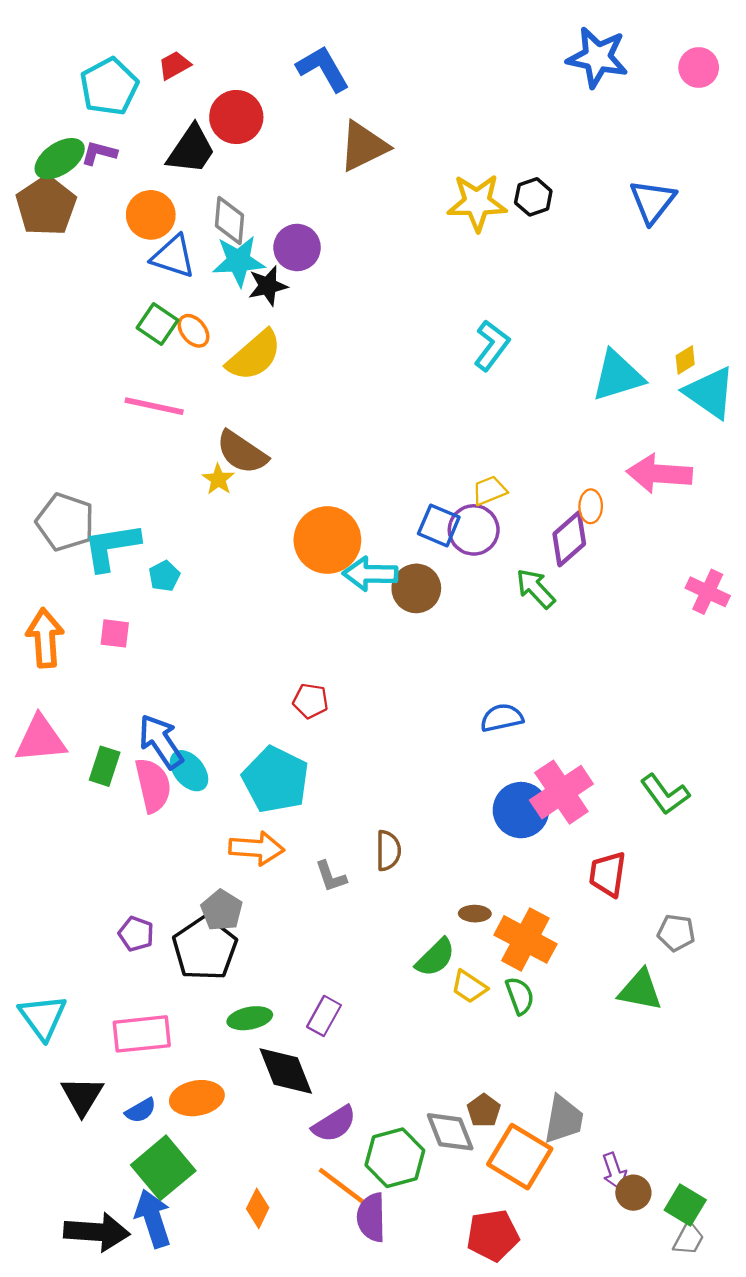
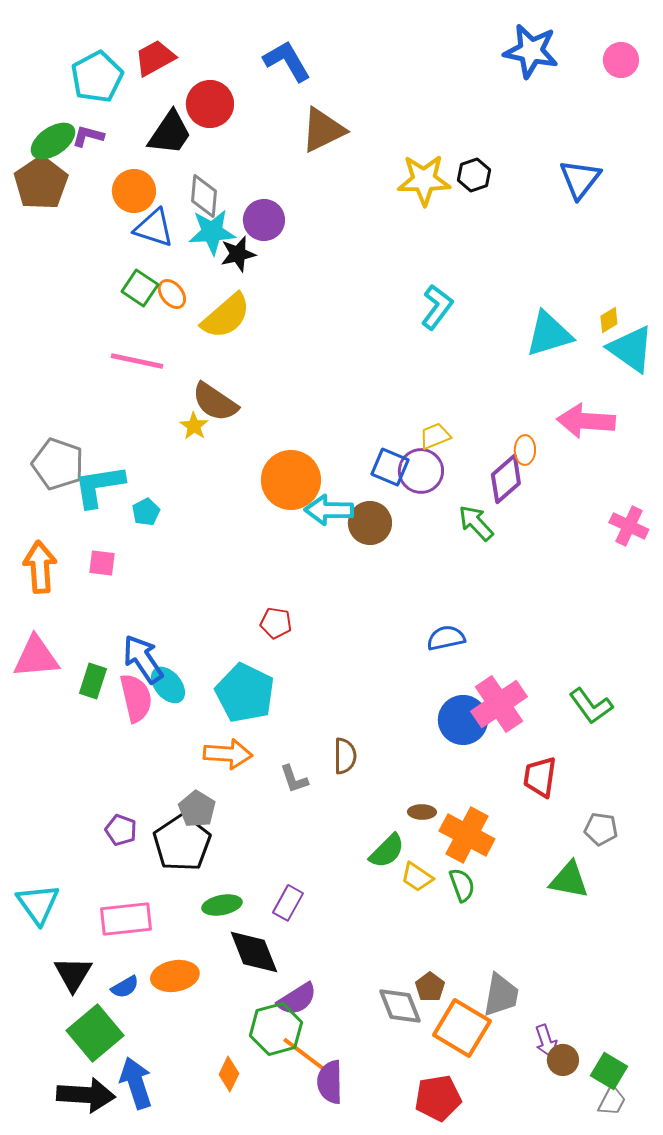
red trapezoid: (174, 65) -> (155, 58), size x1.4
green hexagon: (395, 1158) -> (276, 1029), moved
green square: (163, 1168) -> (95, 1033), moved

